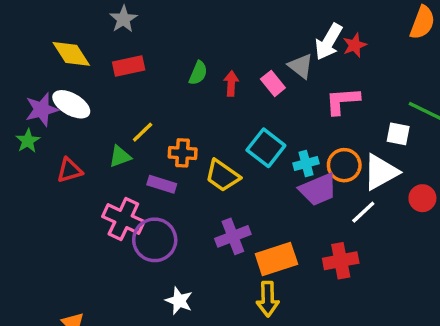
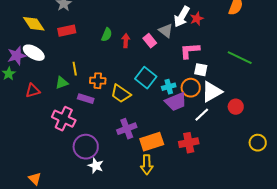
yellow line: (143, 132) -> (75, 69), turned -56
white square: (398, 134) -> (201, 70), moved
purple circle: (155, 240) -> (86, 147), moved

